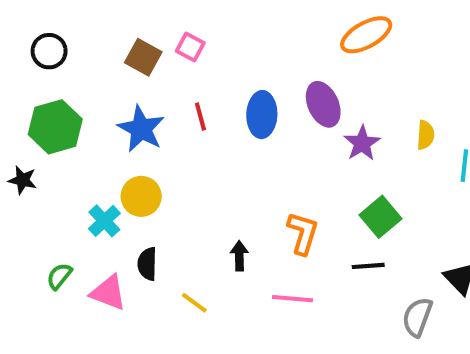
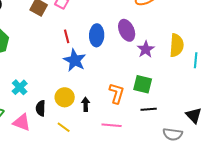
blue star: (141, 129) -> (75, 60), moved
yellow semicircle: (425, 135) -> (177, 45), size x1.6
yellow circle: (141, 196) -> (65, 97), moved
green square: (380, 217) -> (143, 84), moved, turned -36
gray semicircle: (417, 317) -> (173, 134), turned -102

